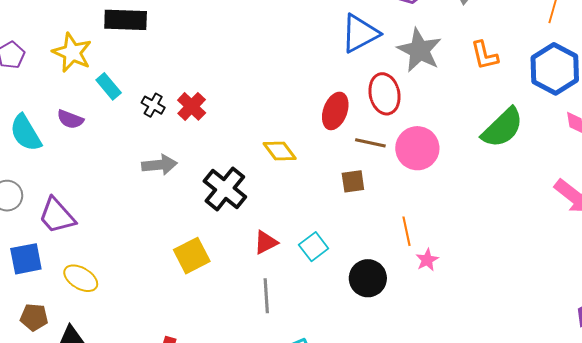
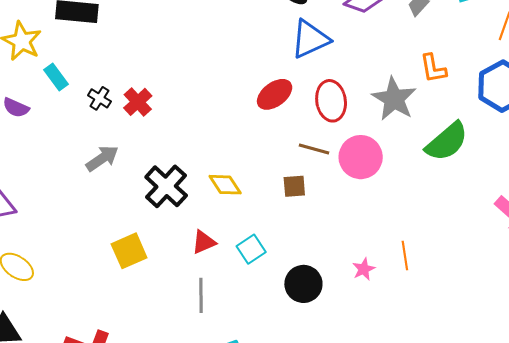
gray star: (419, 50) -> (394, 99), moved
red ellipse: (335, 111) -> (275, 94), moved, turned 30
yellow diamond: (280, 151) -> (225, 185), moved
gray arrow: (159, 165) -> (102, 158), turned -32
orange line: (406, 231) -> (405, 255), moved

